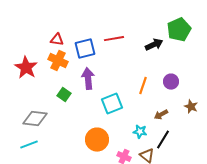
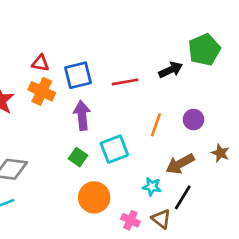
red line: (114, 39) -> (125, 82), moved
green square: (64, 95) -> (78, 157), moved
brown arrow: (161, 115) -> (180, 164), size x1.5

